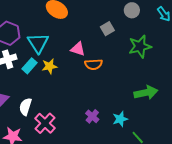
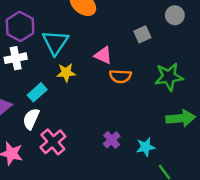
green star: (140, 46) -> (169, 77), moved
cyan rectangle: (29, 66) -> (37, 92), moved

